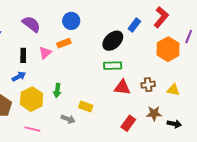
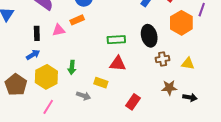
black ellipse: (113, 41) -> (149, 36), moved, turned -60
pink triangle: (45, 53) -> (59, 30), turned 32
green rectangle: (113, 66) -> (116, 40), moved
red triangle: (122, 87) -> (118, 64), moved
red rectangle: (128, 123) -> (133, 102), moved
pink line: (32, 129) -> (48, 107), turned -70

